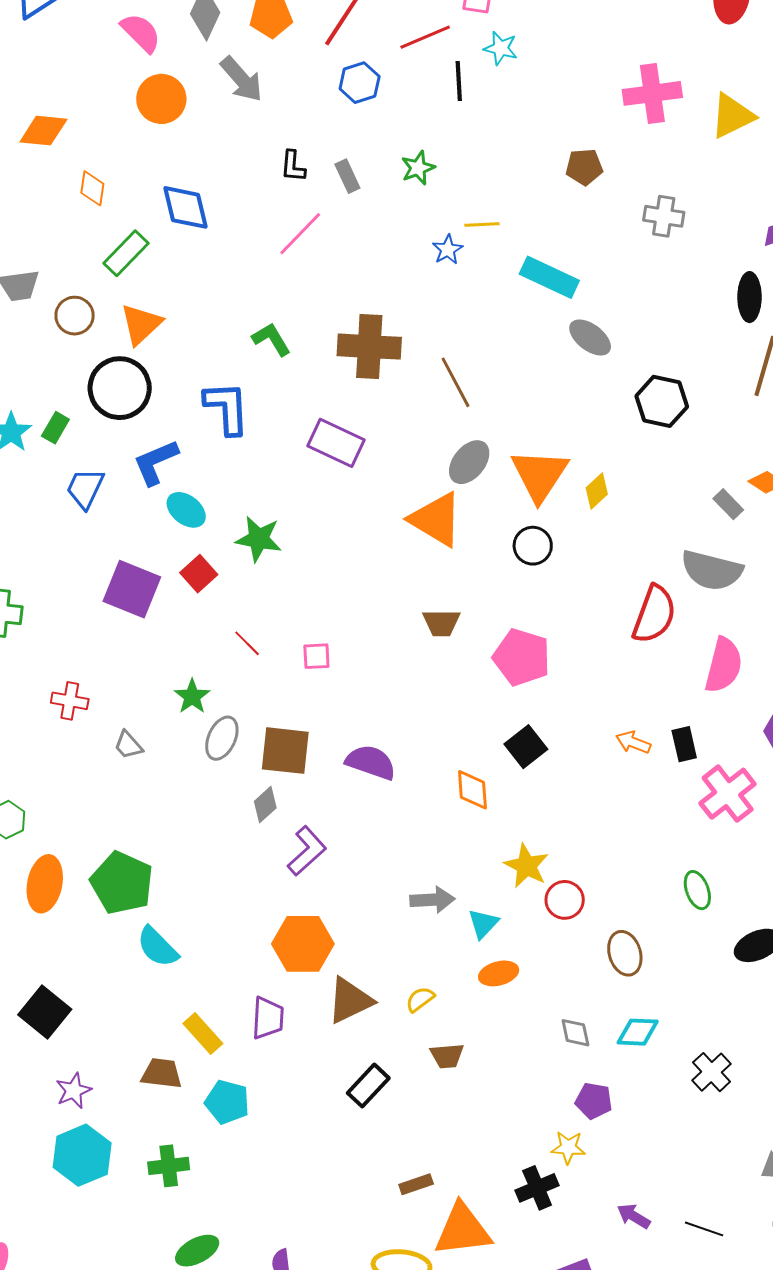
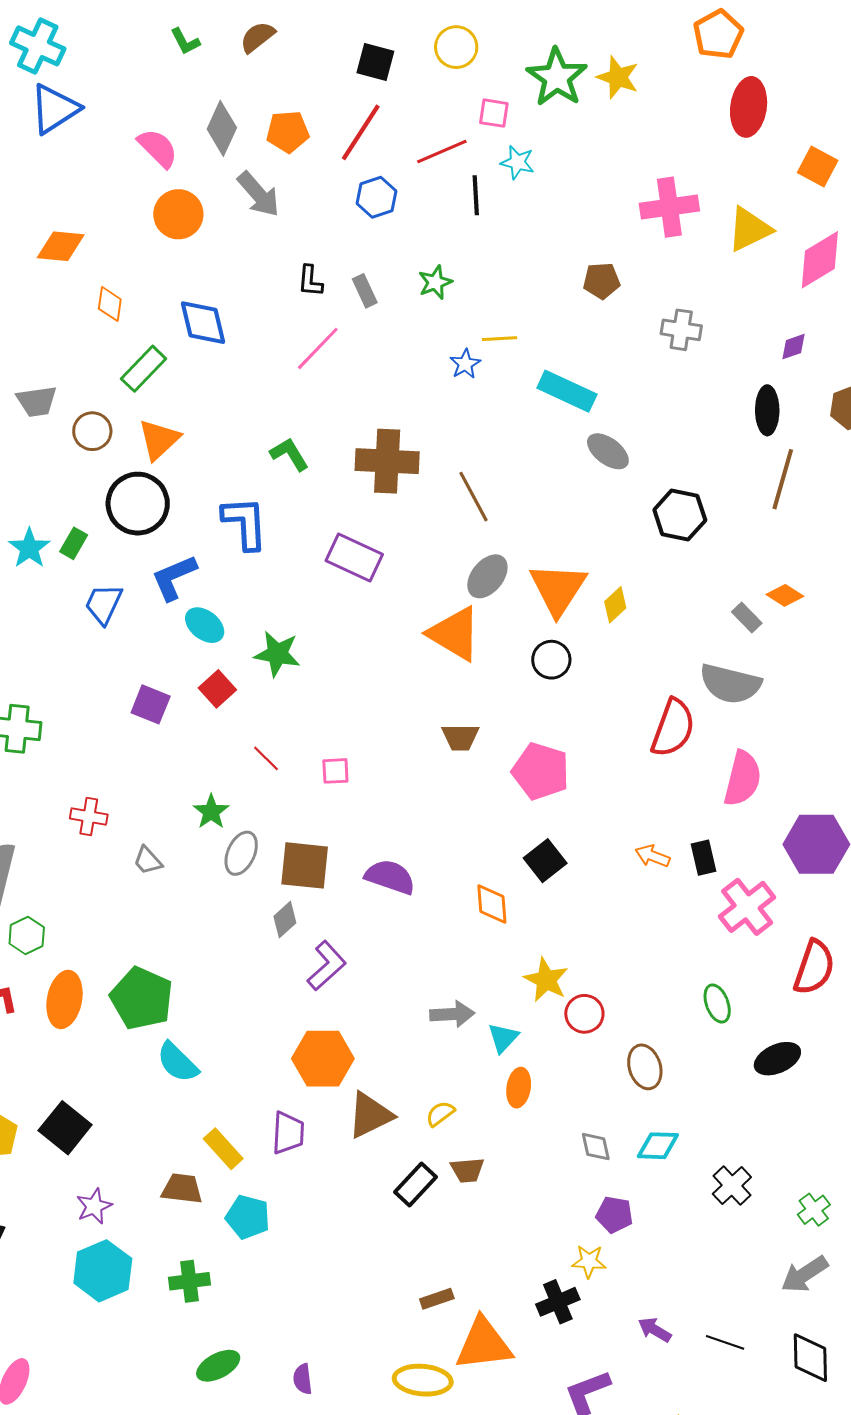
purple square: (132, 589) -> (151, 704), size x0.7
orange ellipse: (499, 973) -> (519, 1088), turned -66
black rectangle: (368, 1086) -> (416, 1184), moved

